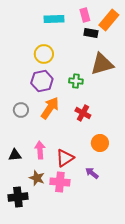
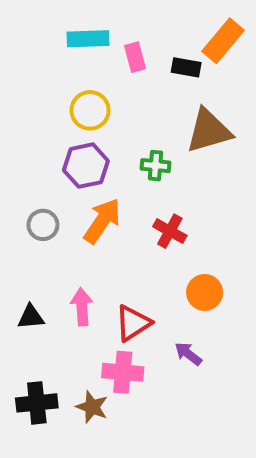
pink rectangle: (85, 15) -> (135, 57), moved
cyan rectangle: (54, 19) -> (88, 39), moved
brown star: (37, 178) -> (92, 407), moved

